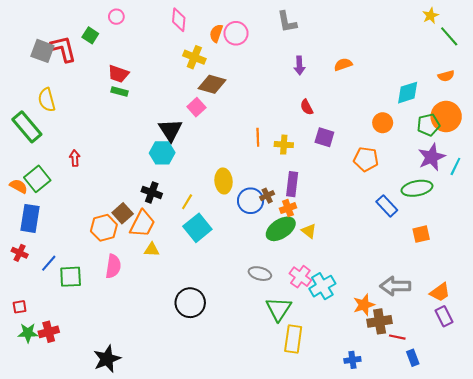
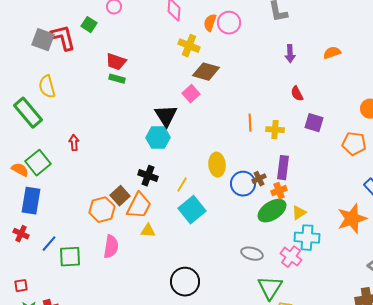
yellow triangle: (309, 231) -> (299, 213), turned 49
cyan cross: (322, 286) -> (307, 238), moved, turned 35
orange star: (364, 305) -> (352, 219), moved, size x1.4

